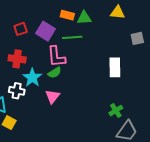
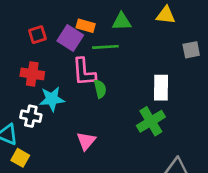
orange rectangle: (67, 15) -> (86, 26), moved
green semicircle: (55, 73) -> (100, 89), moved, turned -72
cyan star: (32, 78) -> (52, 99), turned 30
pink triangle: (52, 97) -> (86, 141), moved
green cross: (116, 111) -> (151, 121), moved, size x1.5

